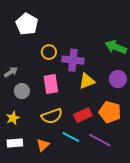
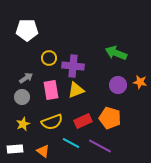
white pentagon: (27, 24) -> (27, 30), turned -30
gray arrow: (11, 72) -> (26, 78), moved
yellow triangle: (87, 81) -> (76, 90), moved
yellow star: (13, 118) -> (23, 124), moved
orange triangle: (43, 145) -> (43, 151), turned -40

